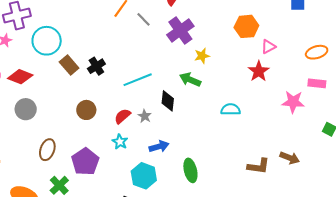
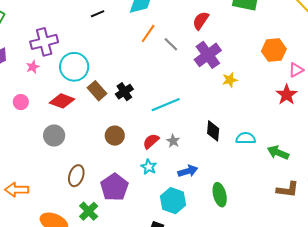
red diamond: (20, 77) -> (62, 101), moved
green arrow: (190, 80) -> (278, 153), moved
black diamond: (168, 101) -> (213, 131), moved
cyan semicircle: (231, 109) -> (246, 138), moved

